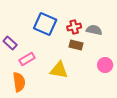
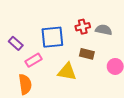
blue square: (45, 24) -> (52, 37), moved, turned -30
brown rectangle: (76, 45) -> (87, 54), moved

